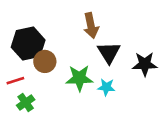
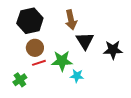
black hexagon: (28, 44) -> (30, 21), moved
red line: (15, 81) -> (39, 63), moved
cyan star: (106, 87) -> (77, 76), moved

